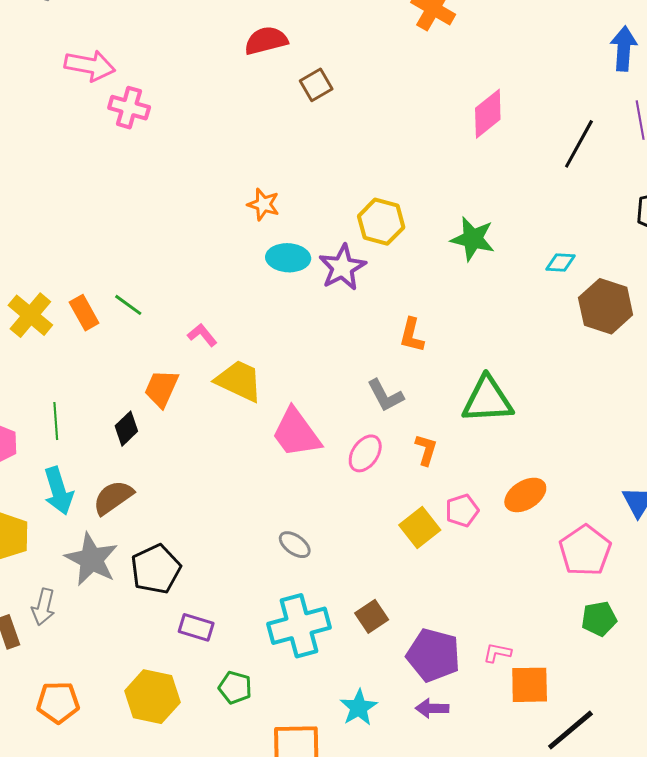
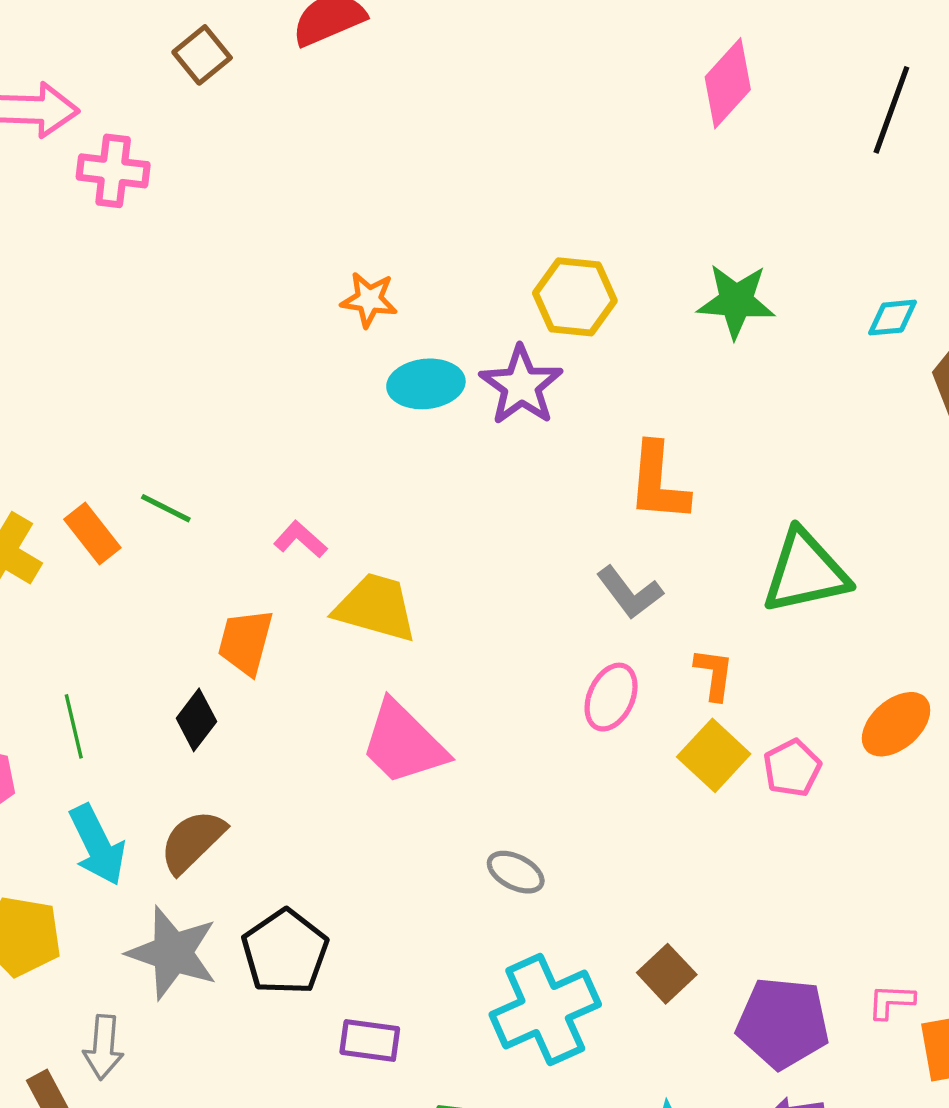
brown square: (316, 85) -> (202, 55), moved
orange L-shape: (412, 335) -> (658, 482), size x1.4
pink trapezoid: (296, 433) -> (403, 743), moved
yellow square: (420, 528) -> (714, 755), moved

